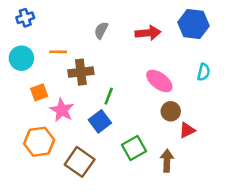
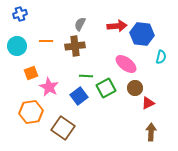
blue hexagon: (193, 24) -> (142, 34), moved
brown cross: (81, 72) -> (75, 46), moved
green line: (109, 96) -> (86, 76), turned 72
green square: (134, 148) -> (106, 88), moved
brown arrow: (167, 161) -> (151, 132), moved

